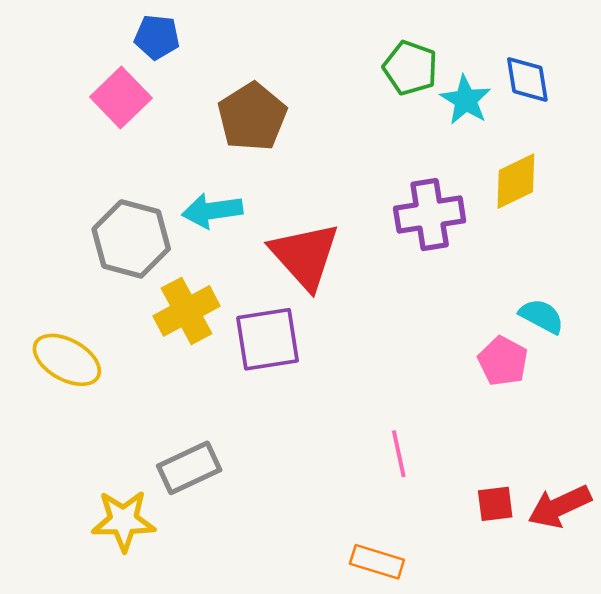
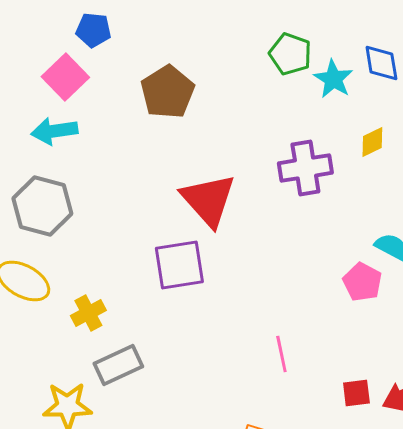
yellow diamond: (516, 181) -> (372, 142), size x0.7
cyan arrow: (212, 211) -> (54, 131), moved
gray hexagon: (131, 239) -> (42, 206), moved
yellow cross: (187, 311) -> (88, 313), moved, size x0.7

